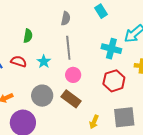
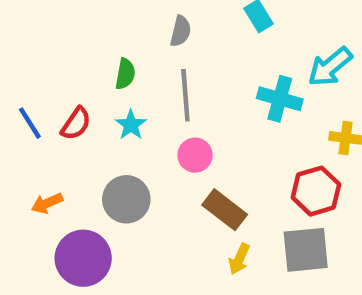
green semicircle: (28, 36) -> (125, 74), moved
red semicircle: (19, 61) -> (76, 124), turned 105
red hexagon: (114, 81) -> (316, 191), moved
brown rectangle: (71, 99) -> (225, 210), moved

